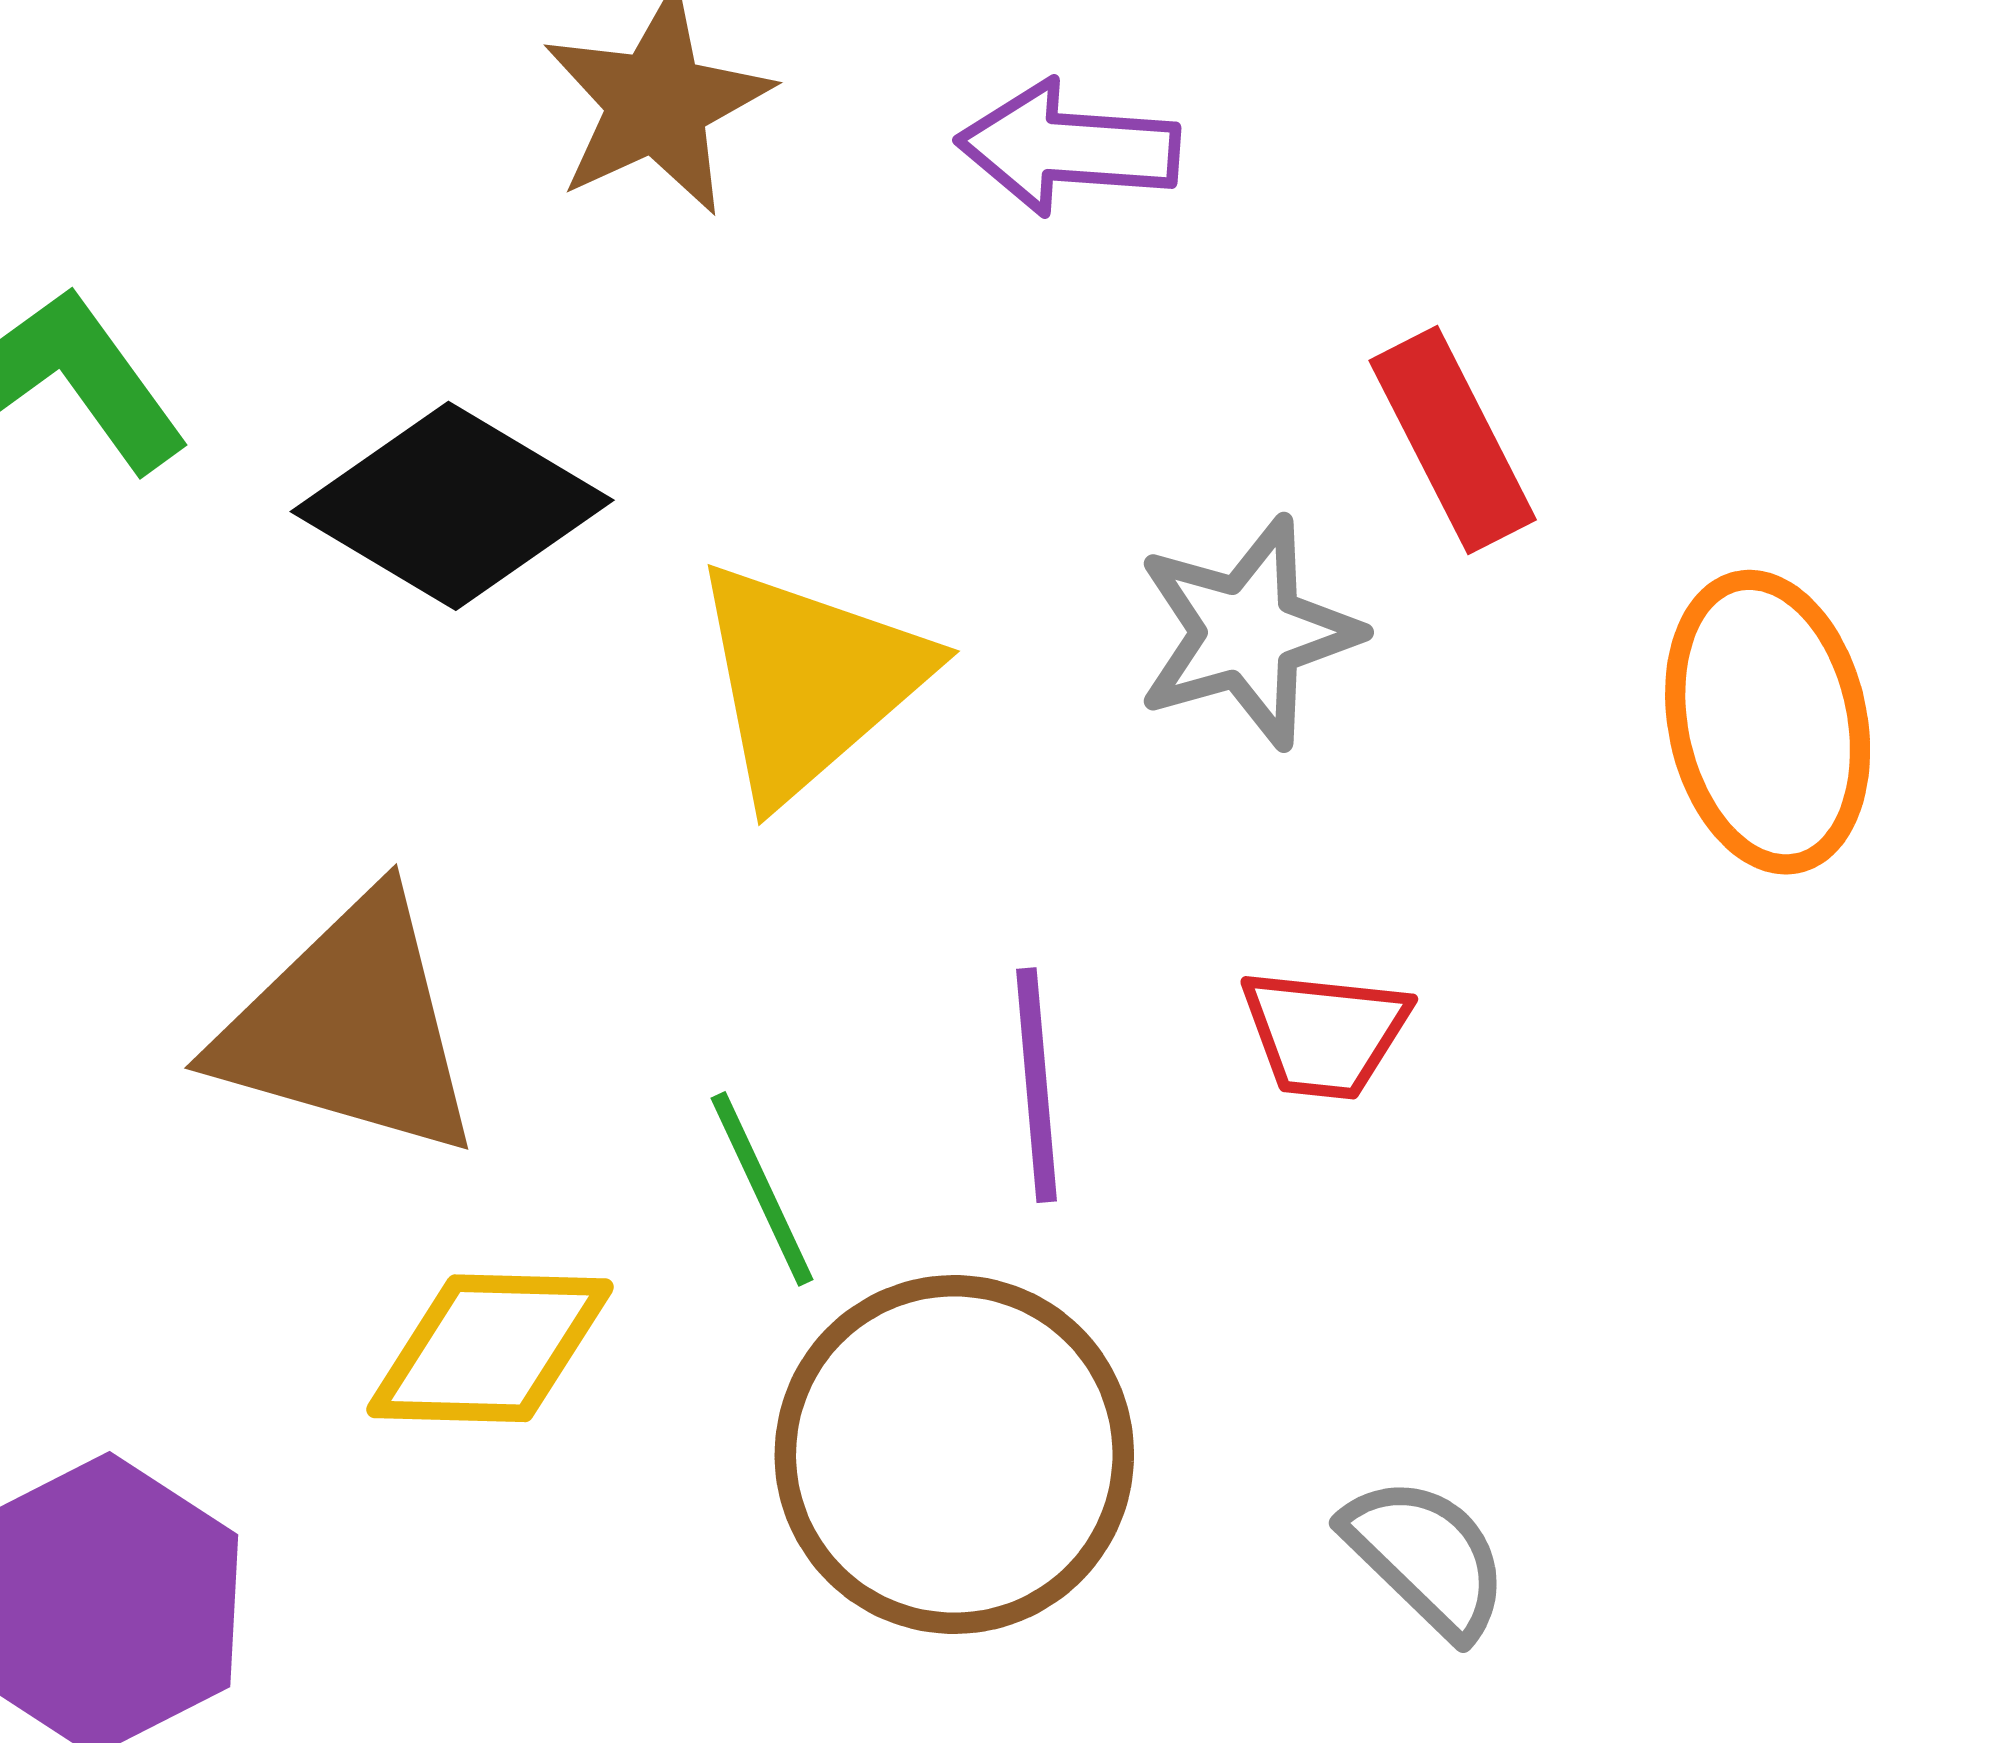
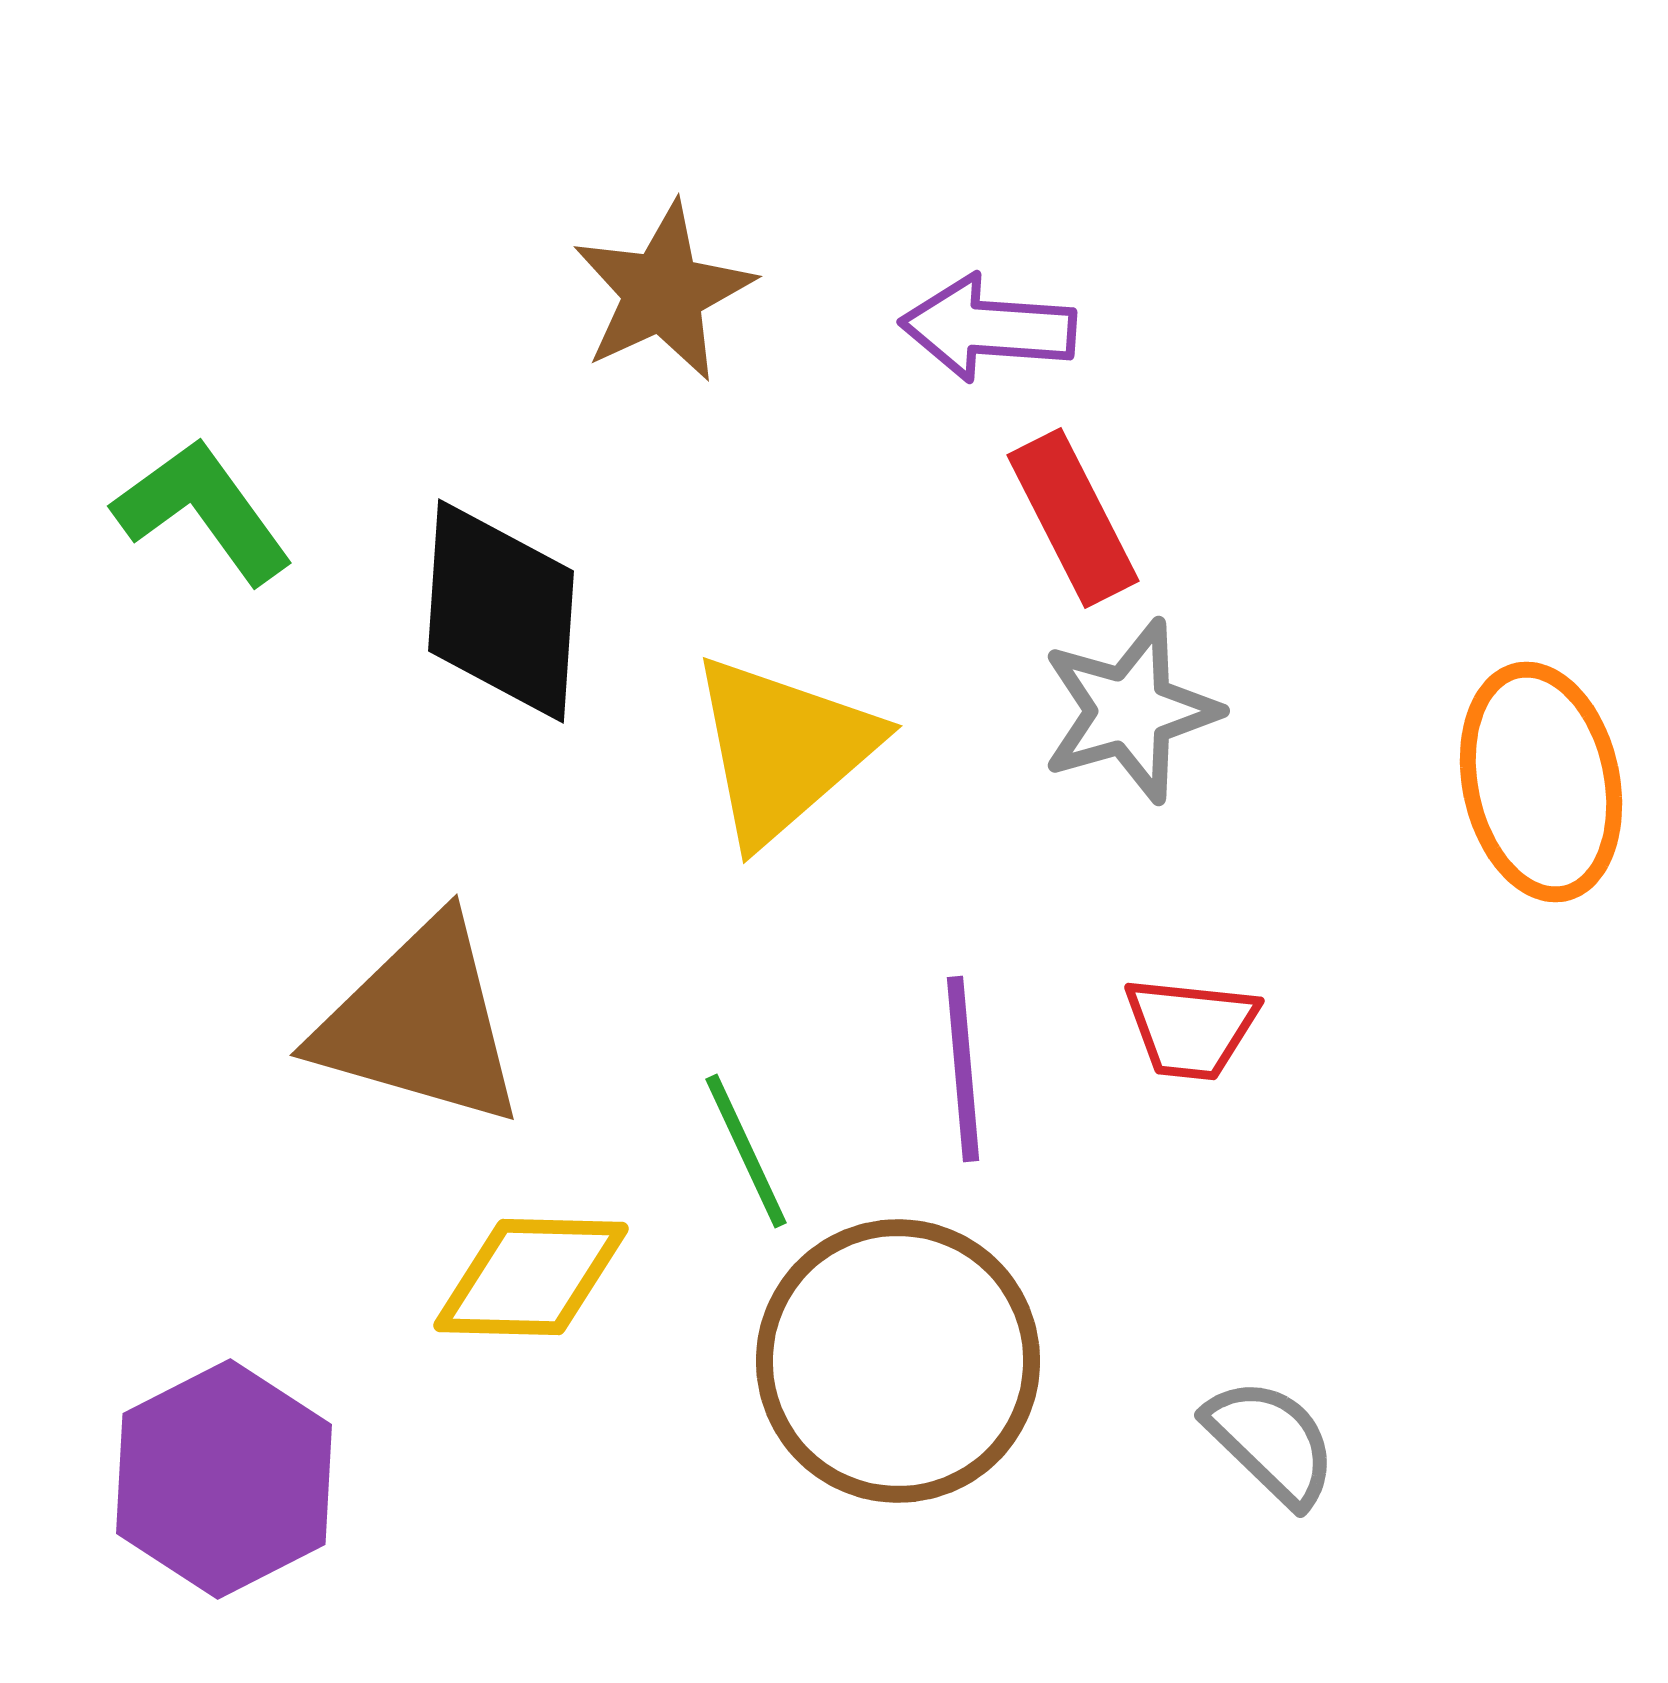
red rectangle: (1453, 440) -> (1073, 518), moved
black diamond: (452, 506) -> (501, 611), turned 63

